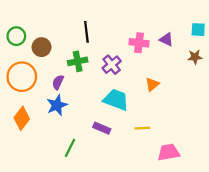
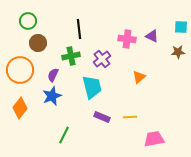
green circle: (16, 36) -> (28, 21), moved
cyan trapezoid: (116, 100) -> (92, 87), moved, turned 55
purple rectangle: (102, 128) -> (102, 117), moved

